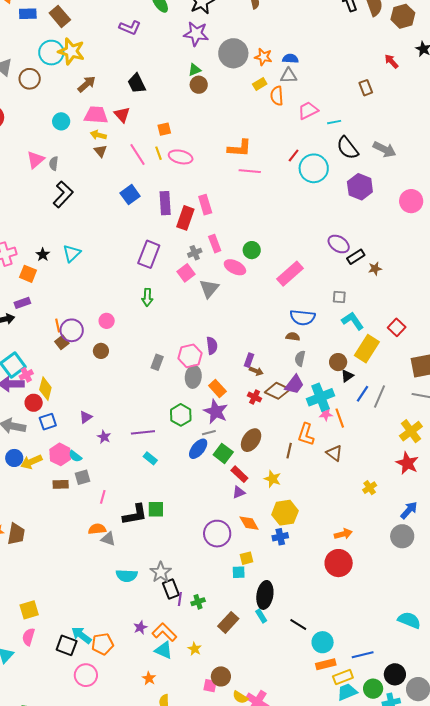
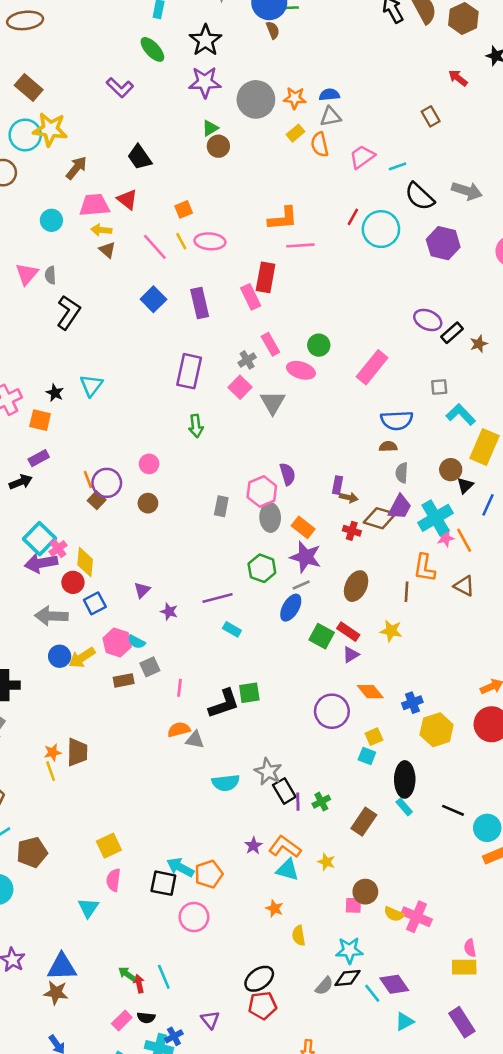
purple L-shape: (130, 28) -> (120, 88), turned 30
red rectangle: (185, 218) -> (266, 277), moved
green square: (223, 453) -> (322, 636), moved
yellow hexagon: (285, 513) -> (437, 730), moved
cyan square: (239, 572) -> (367, 756), turned 32

